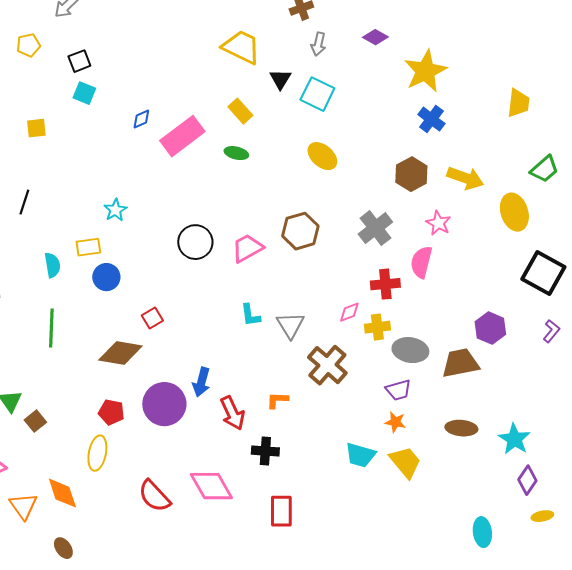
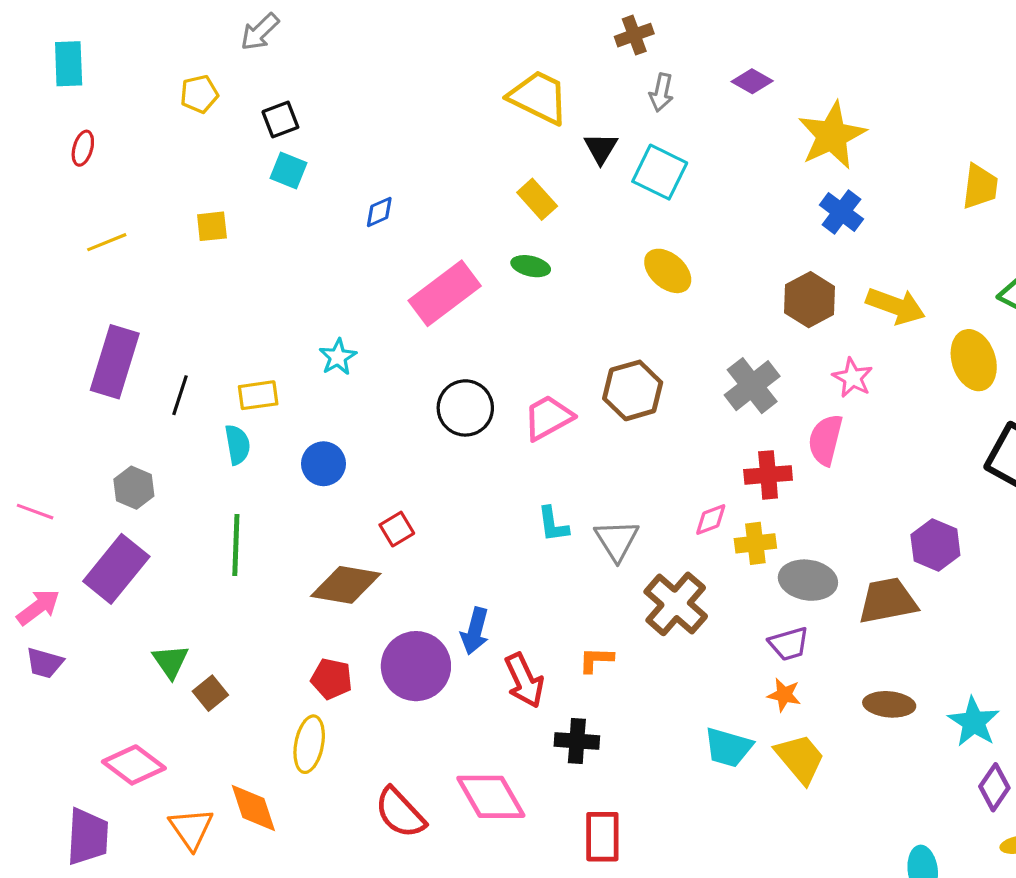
pink rectangle: (182, 136) -> (445, 293), moved
black line: (24, 202) -> (180, 395), moved
yellow rectangle: (88, 247) -> (258, 395), moved

